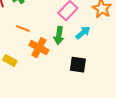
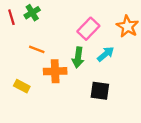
orange cross: (39, 48) -> (55, 71), turned -30

